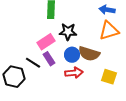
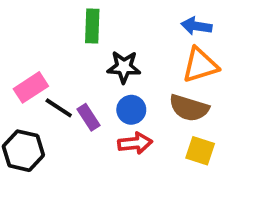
pink rectangle: (46, 42) -> (31, 87), moved
brown semicircle: (89, 54) -> (189, 108), moved
black line: (33, 63) -> (59, 108), moved

